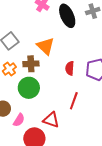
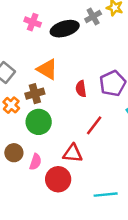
black ellipse: (67, 16) -> (65, 29), turned -70
red line: (74, 101) -> (94, 125), turned 30

